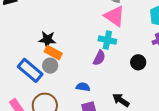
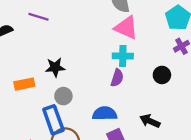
orange rectangle: (53, 53) -> (24, 84), moved, turned -30
blue rectangle: (30, 70) -> (53, 120), moved, turned 40
blue semicircle: (83, 87) -> (105, 114), size x1.5

